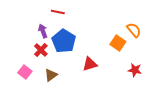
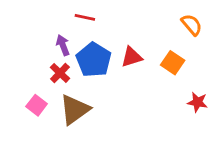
orange semicircle: (134, 30) -> (192, 25), moved
red triangle: (90, 64) -> (132, 57), moved
brown triangle: (51, 75) -> (75, 110), size x1.6

